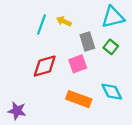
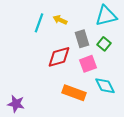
pink square: (78, 64) -> (88, 64), moved
red diamond: (45, 66) -> (59, 57), moved

